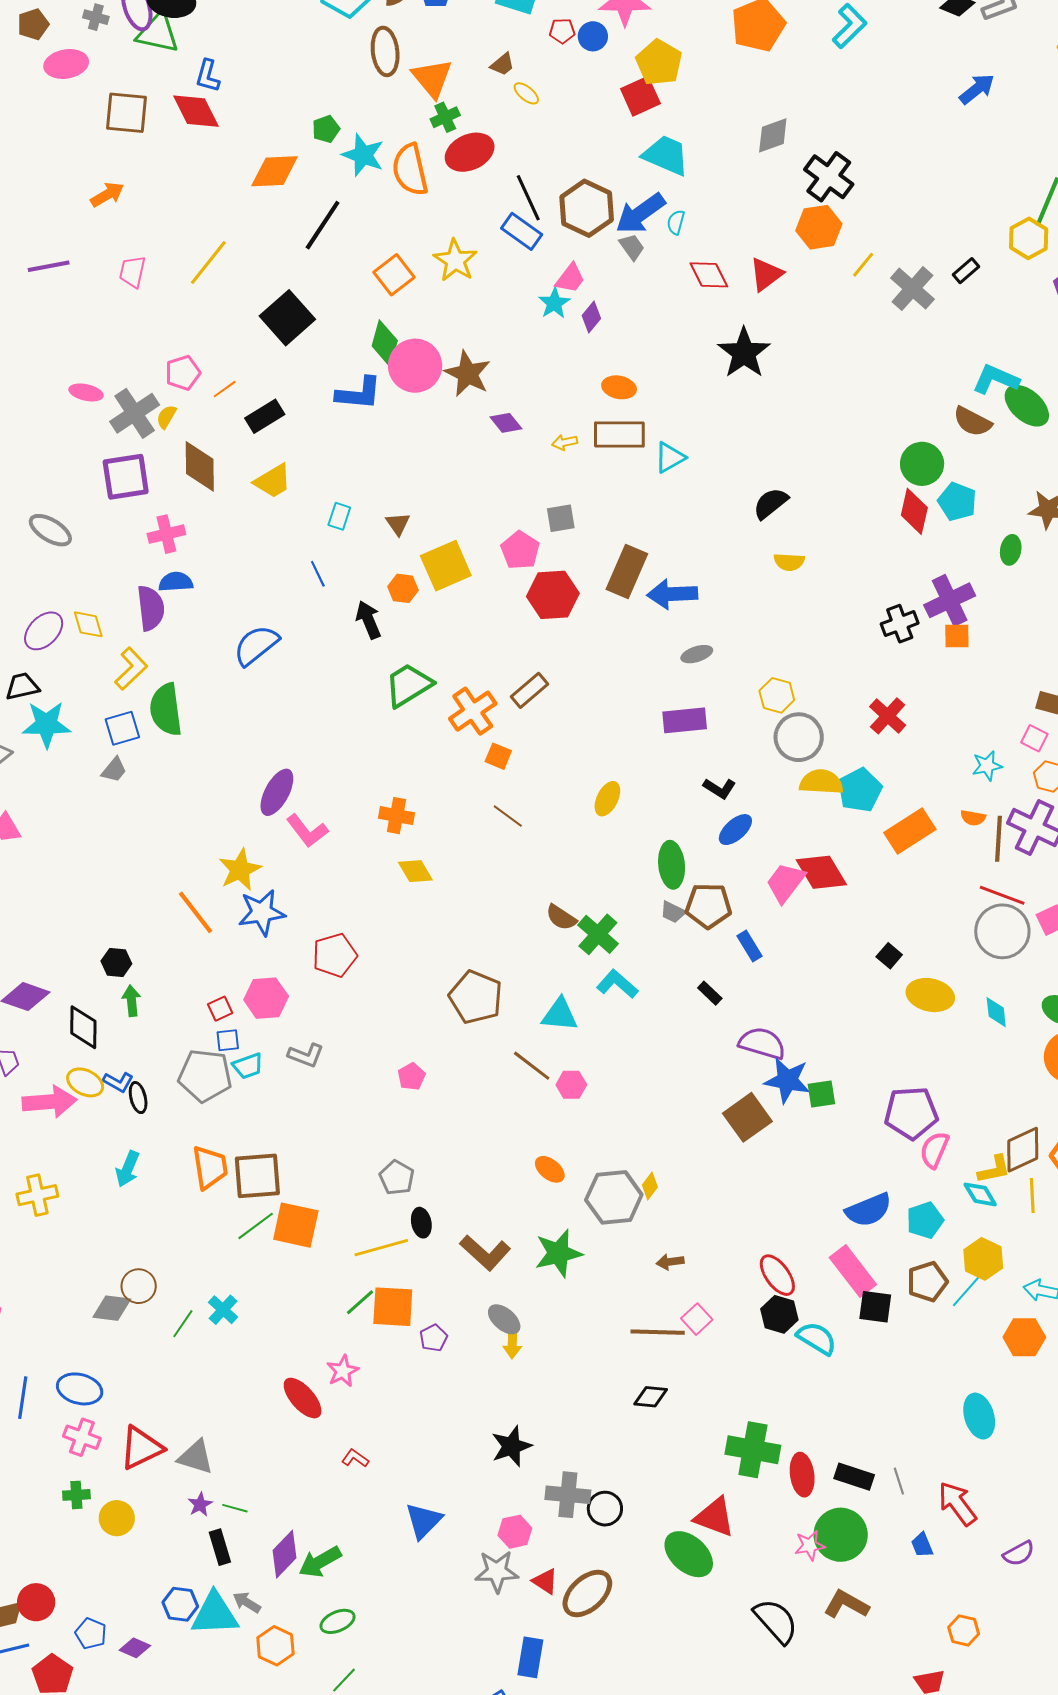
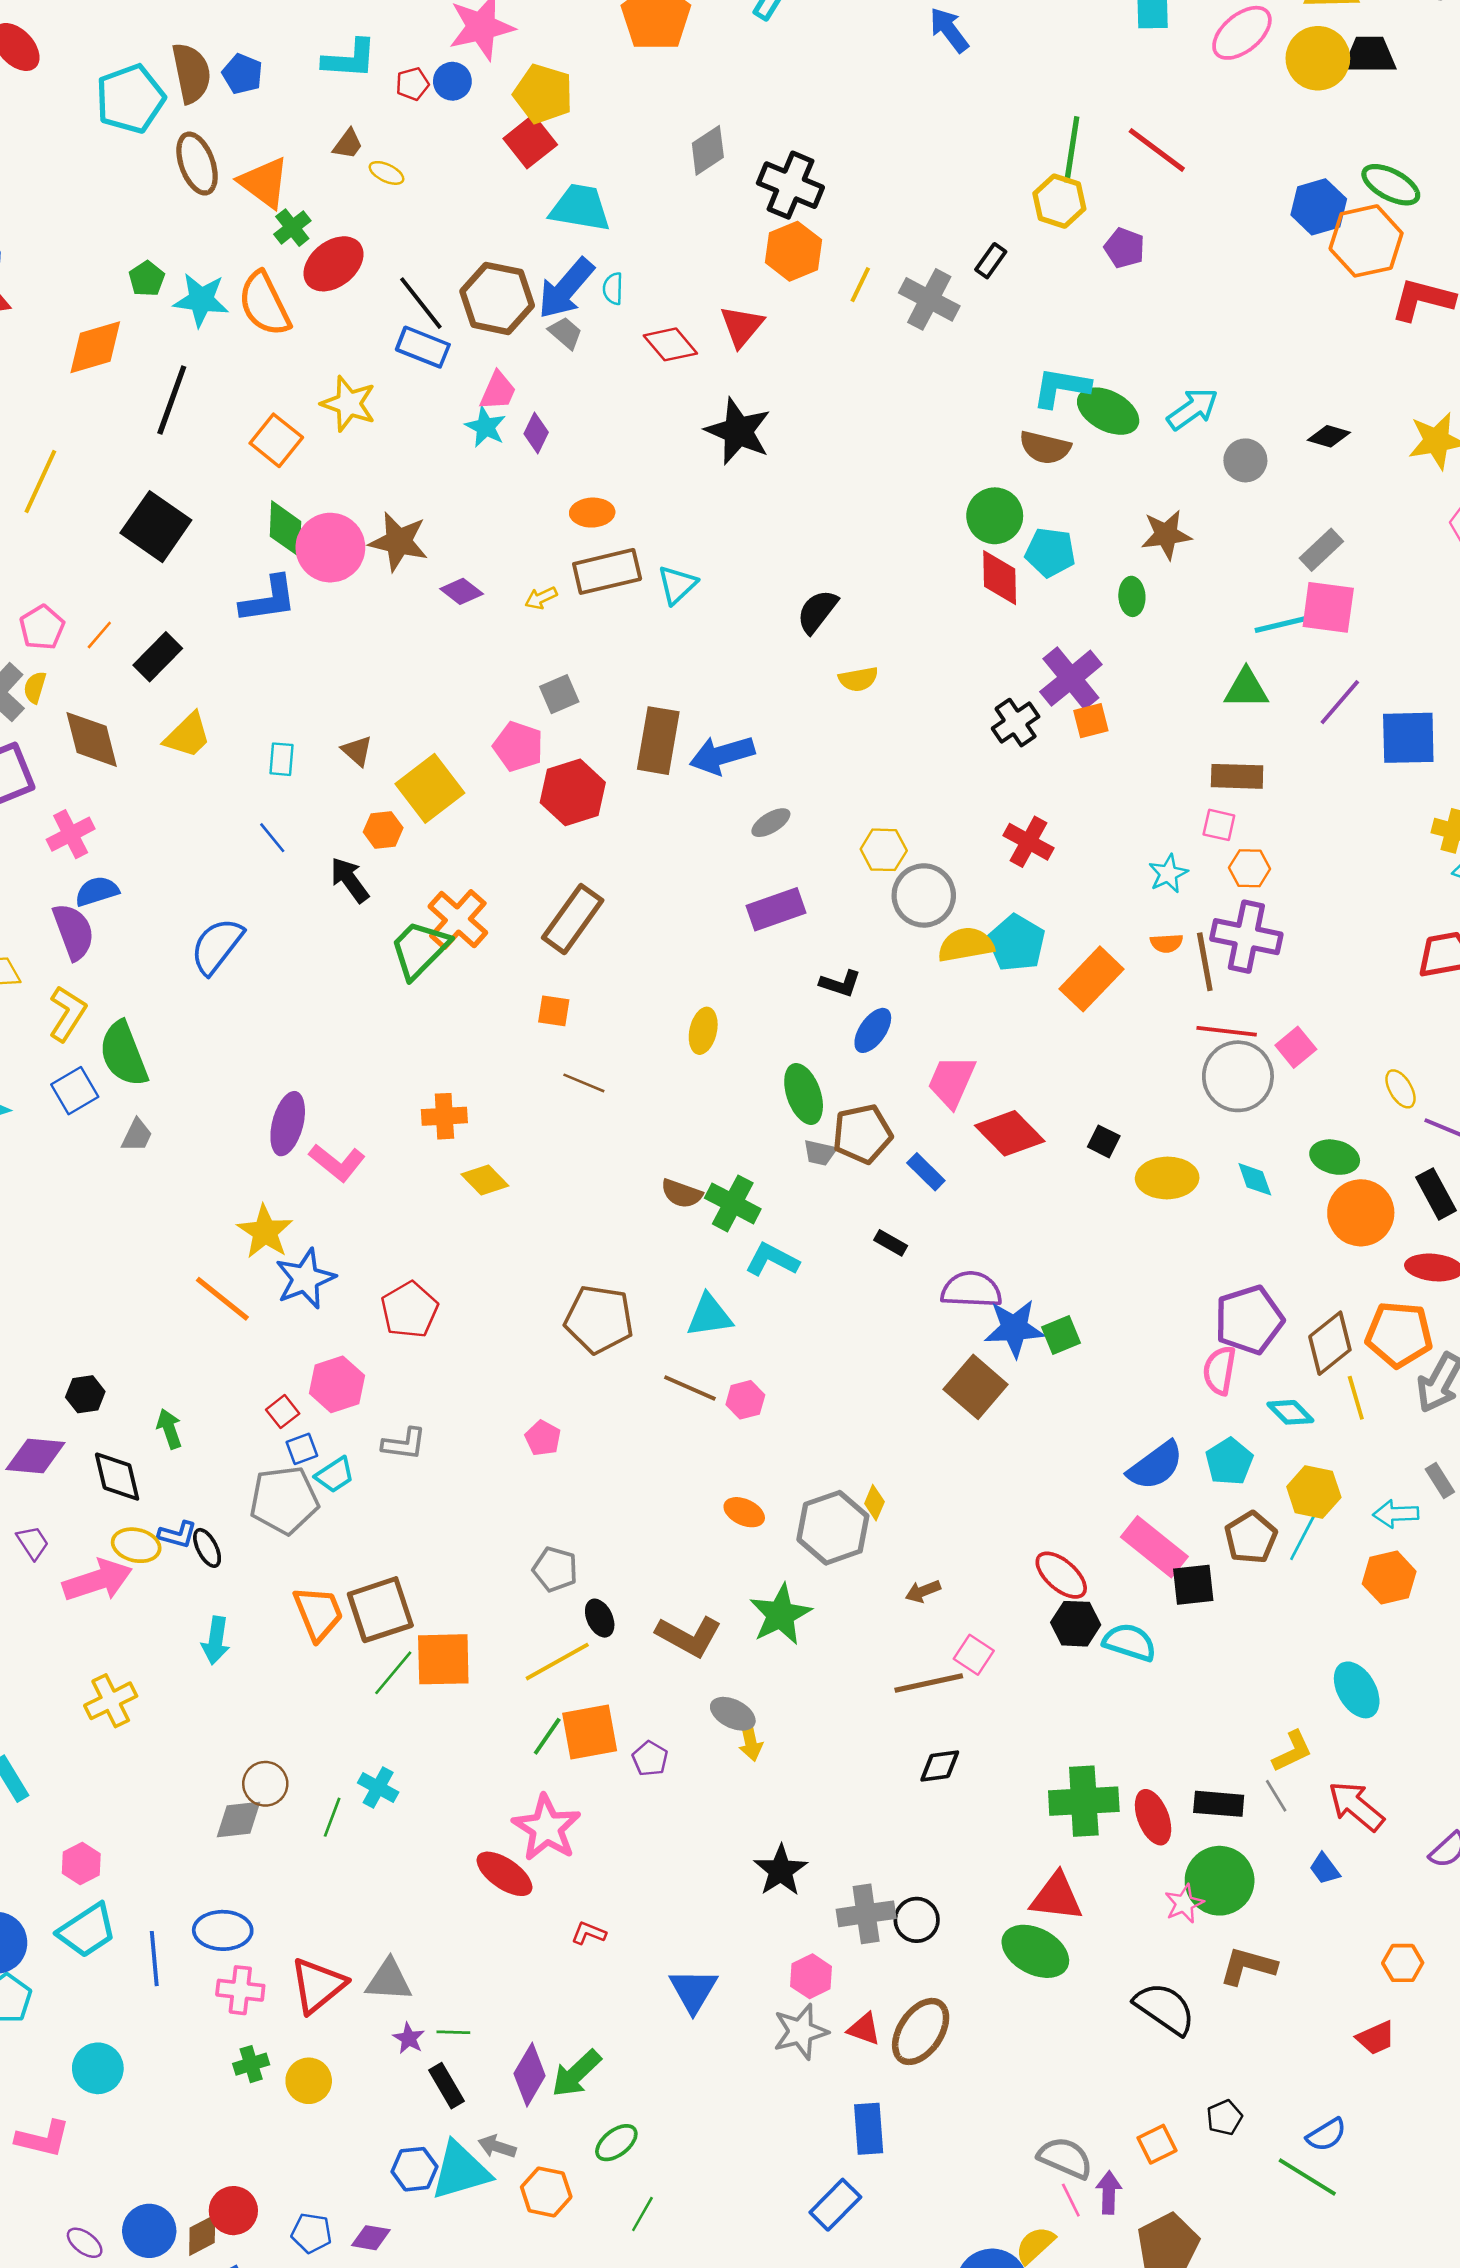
blue arrow: (977, 89) -> (949, 30), turned -75
brown rectangle: (529, 690) -> (573, 919), size x1.4
orange cross: (473, 711) -> (458, 920), moved
gray trapezoid: (114, 770) -> (137, 1135), moved
red diamond: (821, 872) -> (1010, 1133), moved
black hexagon: (116, 962) -> (85, 1394), moved
purple pentagon: (911, 1113) -> (1249, 1320), moved
yellow L-shape: (994, 1169) -> (1292, 1751), moved
pink star: (343, 1371) -> (547, 1828), size x1.6

